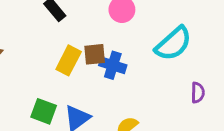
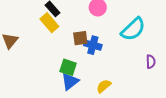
yellow rectangle: (69, 60) -> (49, 23), moved, turned -66
green square: (44, 111) -> (68, 67), moved

